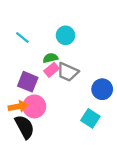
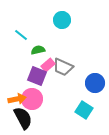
cyan circle: (66, 35) -> (62, 20), moved
green semicircle: (50, 58) -> (38, 50), moved
purple square: (28, 82) -> (37, 76), moved

